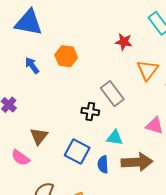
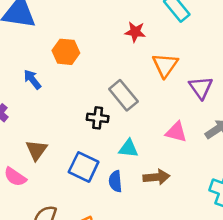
blue arrow: (32, 66) -> (32, 79), moved
brown arrow: (137, 162) -> (156, 177), size x0.7

